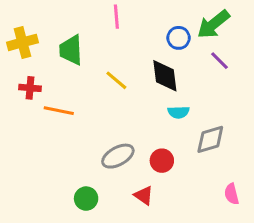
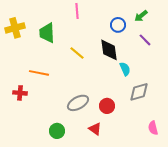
green arrow: (213, 24) -> (141, 16), size x0.6
red cross: (30, 88) -> (20, 93), moved
cyan semicircle: (179, 112) -> (125, 69), moved, turned -112

